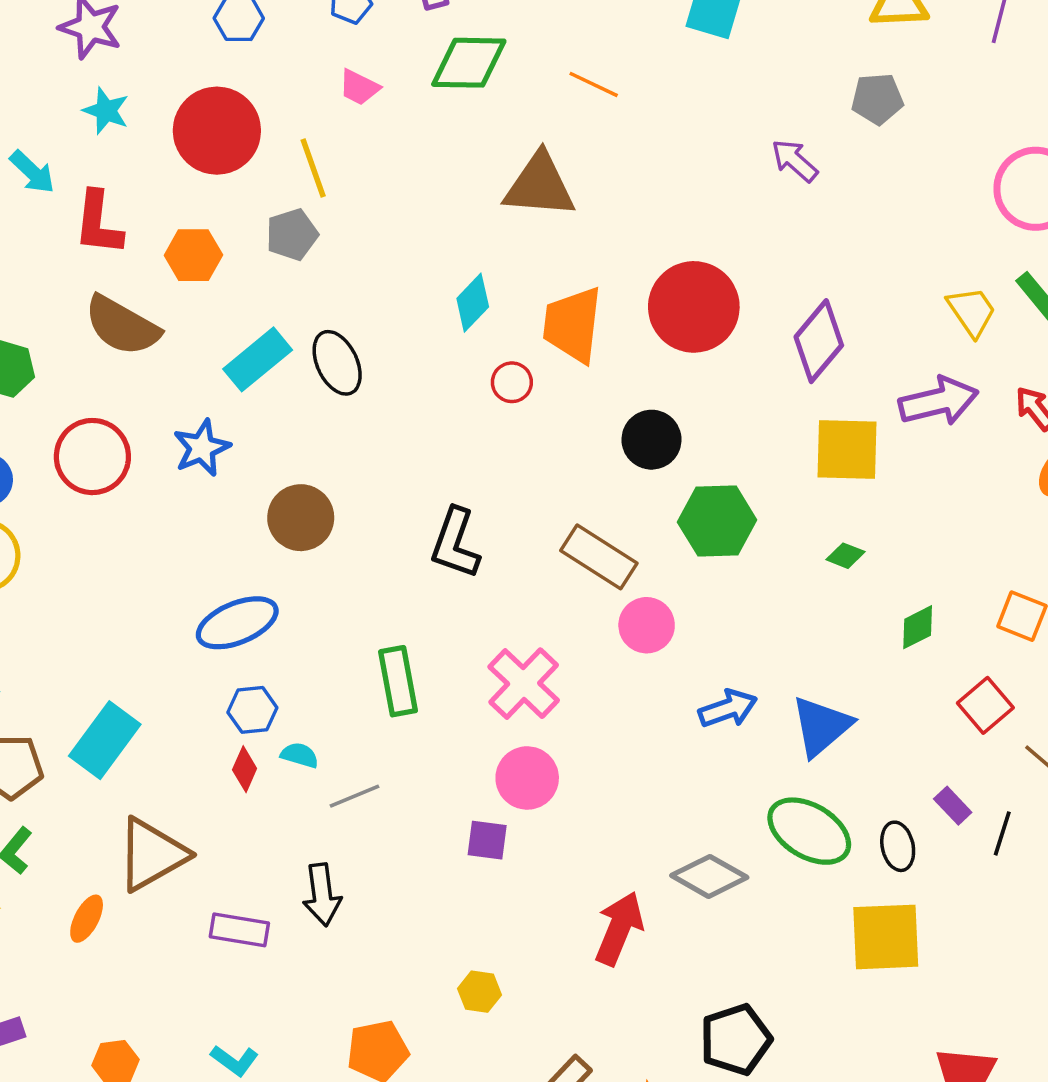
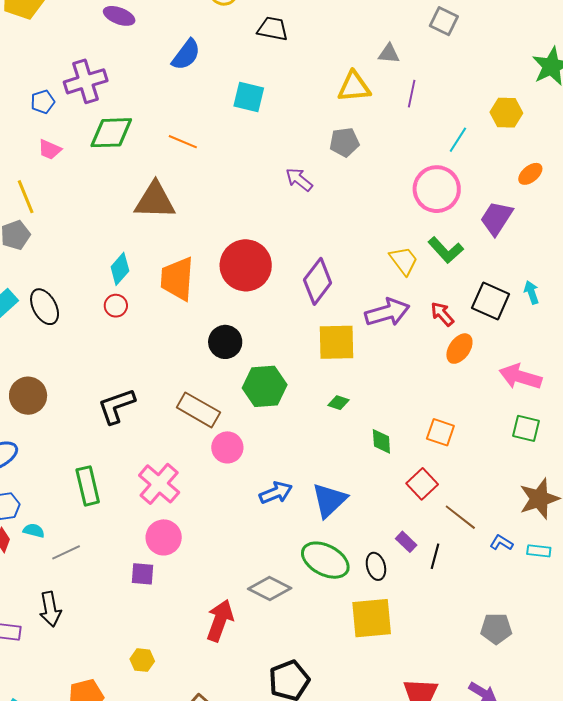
red circle: (512, 382) -> (116, 306), moved
black L-shape: (455, 543) -> (116, 406), turned 54
green diamond: (918, 627) -> (381, 441), turned -64

